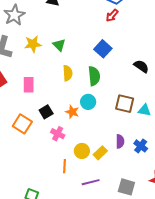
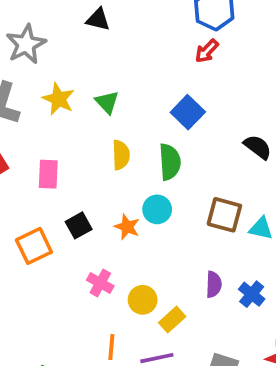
yellow star: (33, 44) -> (59, 99), turned 30
orange square: (22, 124) -> (34, 246), turned 30
pink cross: (58, 134) -> (100, 283), moved
yellow rectangle: (100, 153) -> (172, 320), moved
orange line: (65, 166) -> (111, 347), moved

